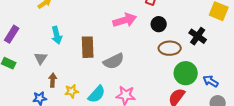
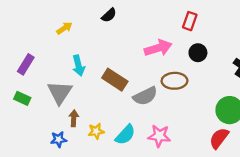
brown rectangle: (88, 47) -> (115, 80), turned -55
brown ellipse: (170, 48) -> (175, 81), moved
gray triangle: (41, 58) -> (60, 93), size x1.6

